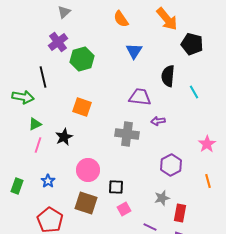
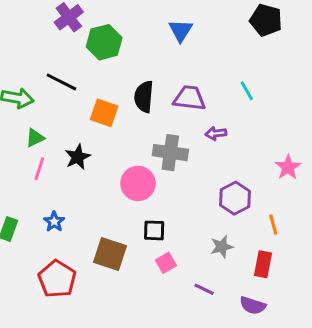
black semicircle: (168, 76) -> (144, 97), moved
black line: (43, 77) -> (61, 82), moved, turned -50
cyan line: (194, 92) -> (247, 91), moved
pink circle: (88, 170) -> (138, 183), moved
orange line: (208, 181) -> (273, 225), moved
red rectangle: (180, 213) -> (263, 264), moved

